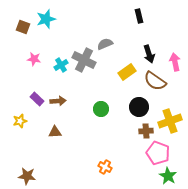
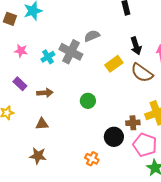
purple rectangle: (37, 99) -> (20, 84), moved
black circle: (139, 107) -> (114, 137), moved
brown star: (27, 176) -> (38, 156), moved

